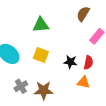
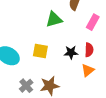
green triangle: (41, 25) -> (54, 19), moved
orange triangle: (84, 82) -> (88, 70), turned -40

